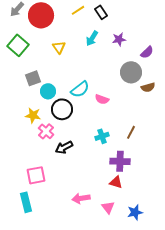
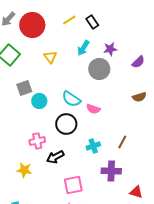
gray circle: (131, 72) -> (99, 69), moved
cyan semicircle: (80, 89) -> (71, 99), turned 72
black circle: (62, 109) -> (66, 124), moved
yellow star: (33, 115) -> (24, 170), moved
pink cross: (46, 131) -> (37, 141), turned 35
pink square: (36, 175) -> (73, 185), moved
red triangle: (116, 182) -> (136, 192), moved

